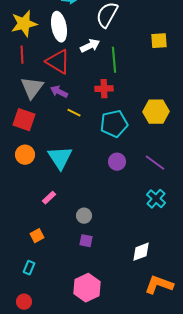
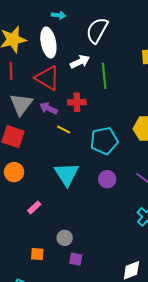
red cross: (104, 89) -> (77, 102), moved
cyan triangle: (60, 158) -> (67, 174), moved
pink rectangle: (49, 198) -> (34, 208), moved
gray circle: (84, 216) -> (65, 238), moved
orange square: (37, 236) -> (37, 254), moved, turned 32

